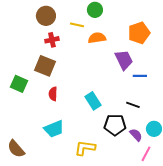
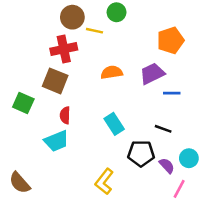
brown circle: (46, 16) -> (72, 17), moved
orange semicircle: (97, 38) -> (112, 72), moved
red cross: (52, 40) -> (64, 49), size x1.5
purple trapezoid: (124, 60) -> (152, 74), turned -90
cyan trapezoid: (54, 129) -> (56, 141), moved
yellow L-shape: (85, 148) -> (104, 182), turned -60

